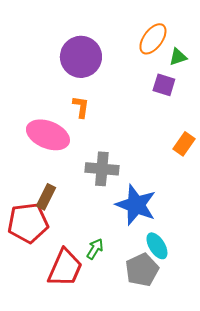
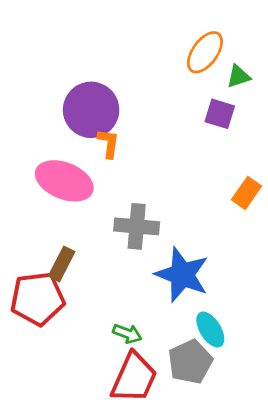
purple circle: (81, 57) -> (91, 110), moved
green arrow: (95, 249) -> (127, 334), turned 80
red trapezoid: (65, 268) -> (134, 378), moved

